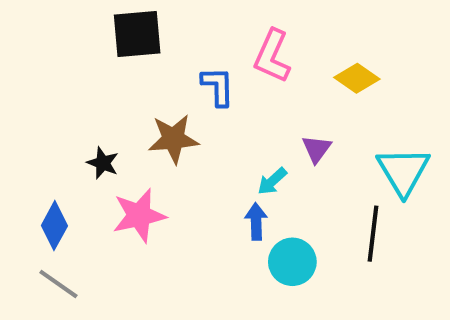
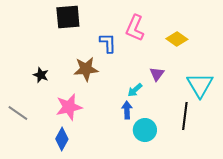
black star: (103, 163) -> (41, 75), moved
blue diamond: (54, 226) -> (62, 139), moved
gray line: (58, 284) -> (18, 113), moved

